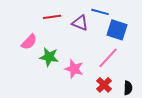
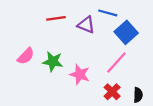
blue square: (117, 30) -> (126, 32), turned 30
pink semicircle: (29, 42) -> (26, 56), moved

